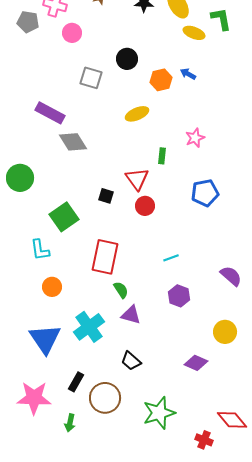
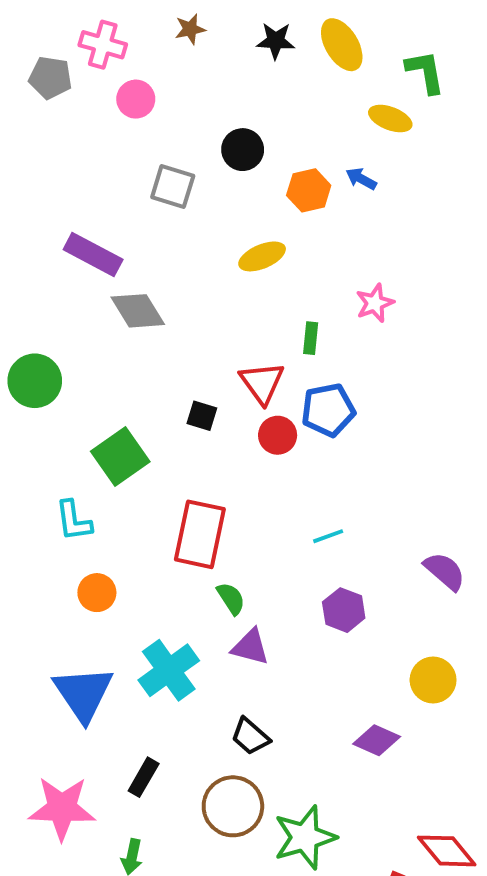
yellow ellipse: (194, 33) -> (390, 119), moved
blue pentagon: (205, 193) -> (328, 410), moved
brown circle: (105, 398) -> (233, 806), moved

